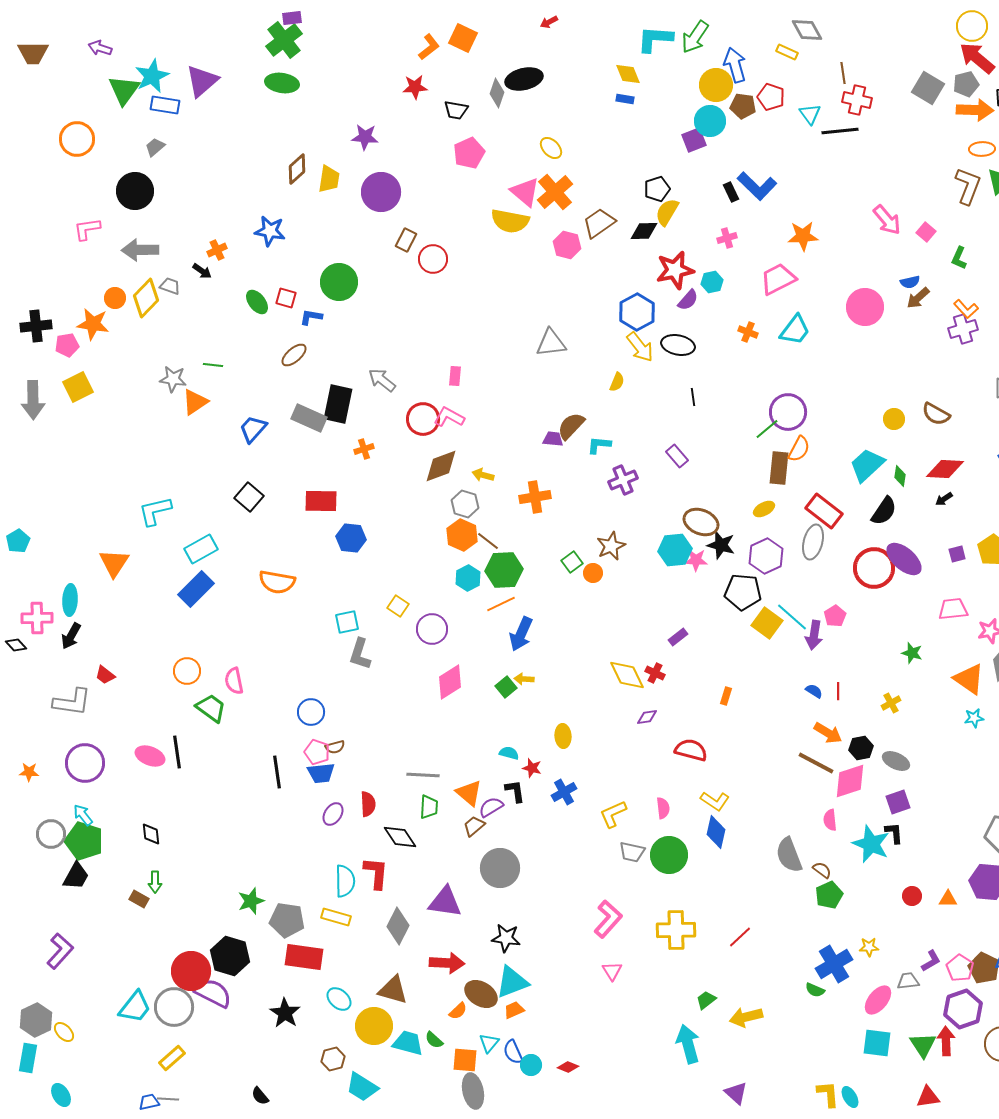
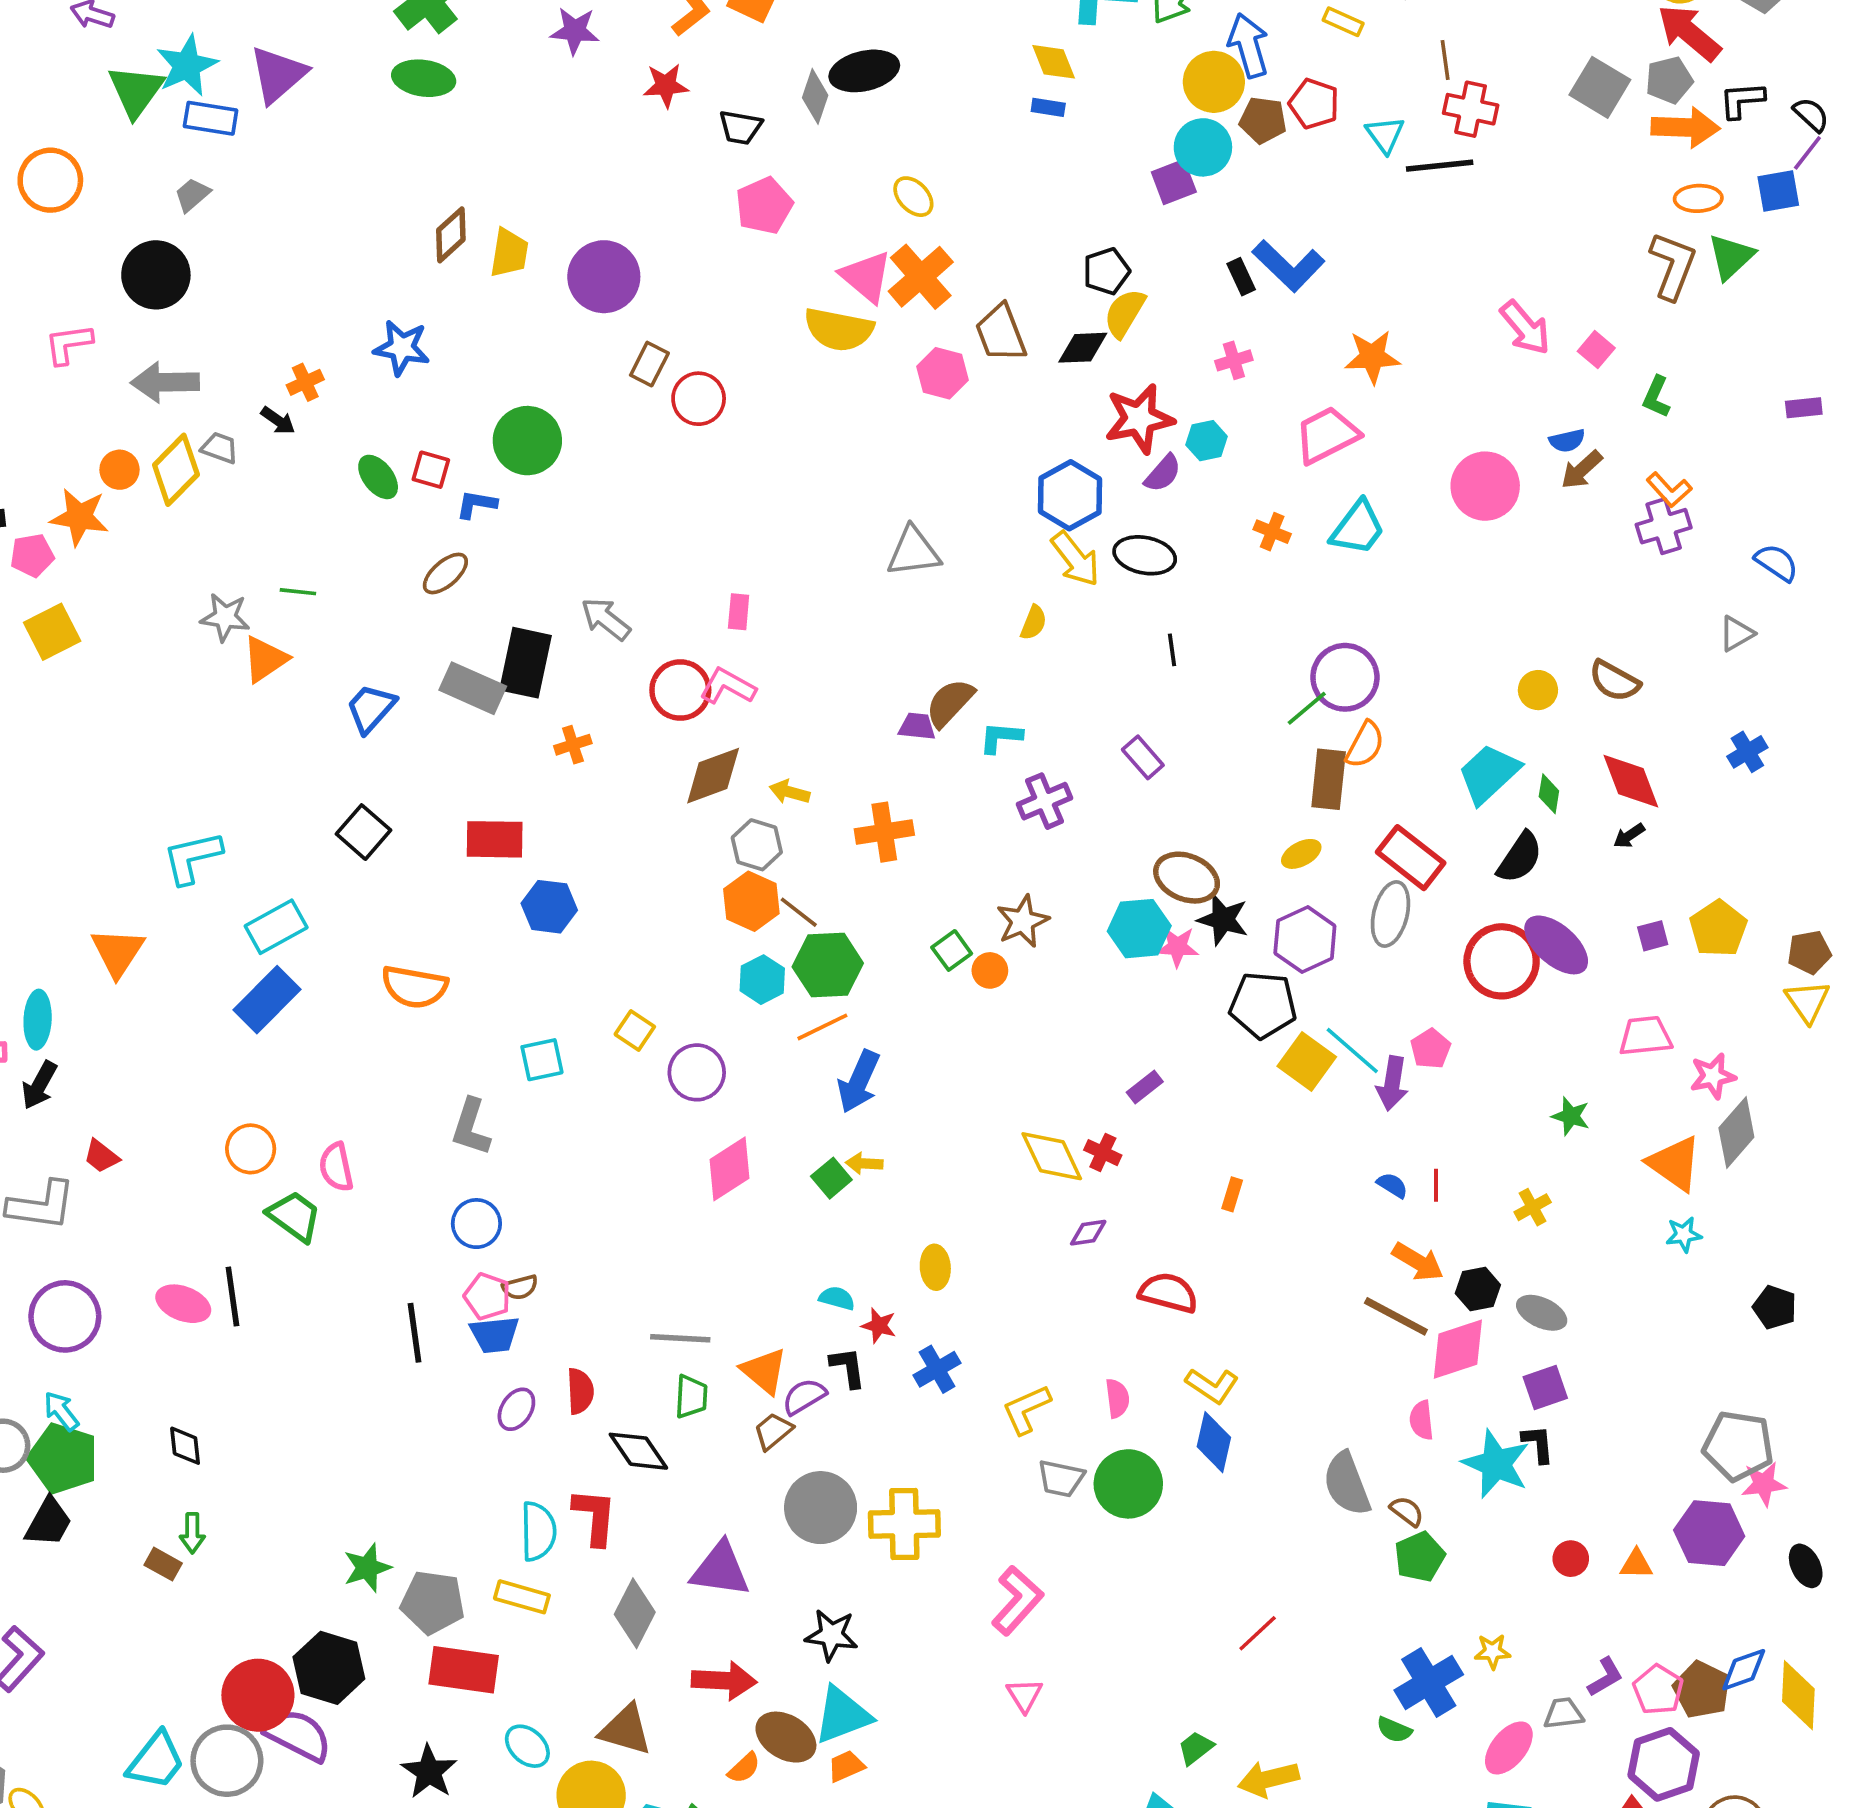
purple star: (365, 137) -> (575, 31), moved
brown trapezoid: (599, 223) -> (1001, 333), turned -76
red diamond: (945, 469) -> (1631, 781), turned 66
gray L-shape: (360, 654) -> (471, 1127), moved
yellow cross: (676, 930) -> (904, 1524), moved

